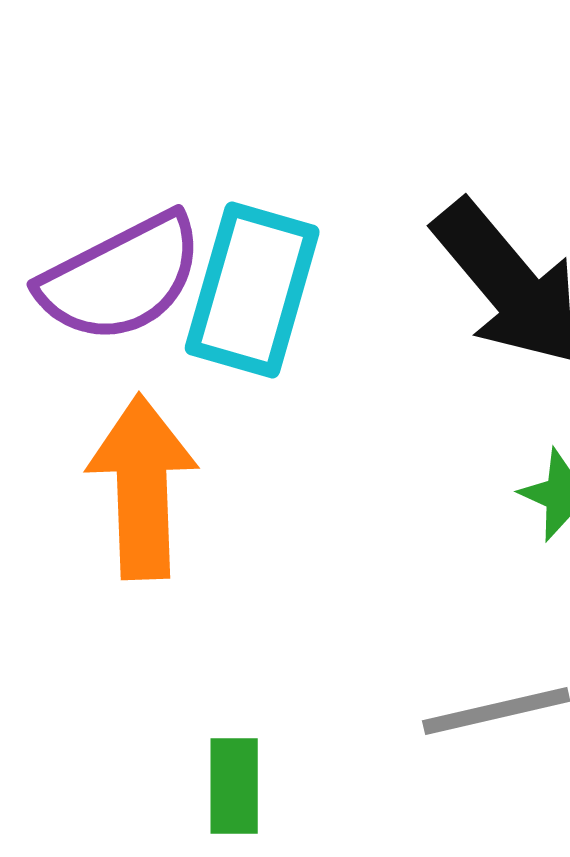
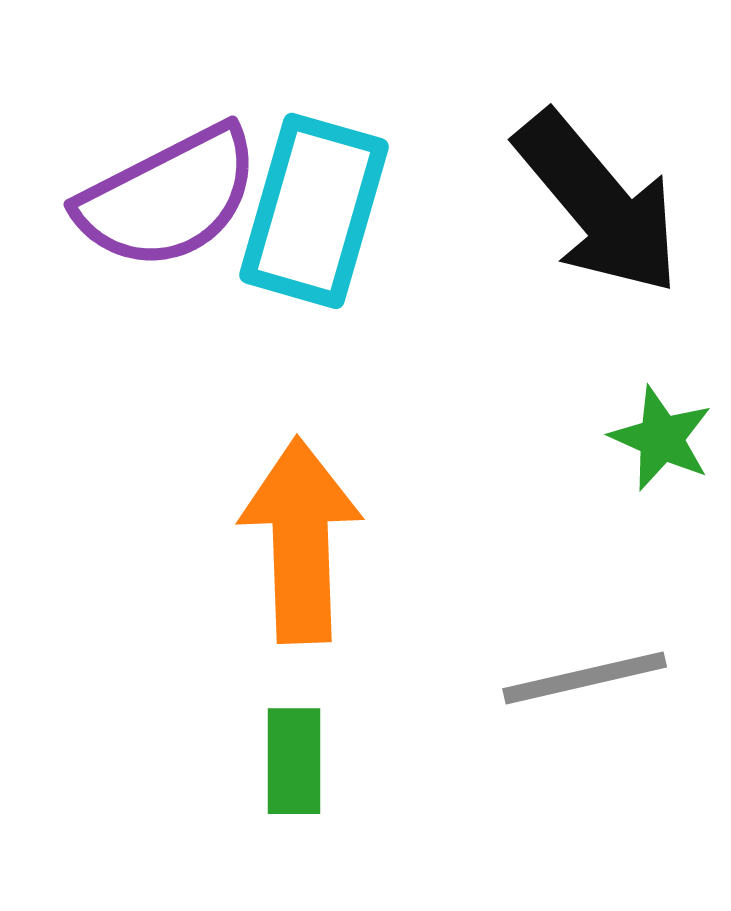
orange arrow: (142, 487) -> (301, 540), moved

